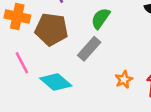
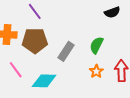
green semicircle: (101, 18) -> (97, 45), moved
cyan diamond: (56, 82) -> (44, 81), turned -30

